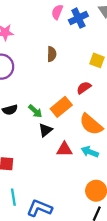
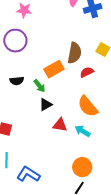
brown semicircle: (52, 54) -> (75, 53), moved, size x1.5
orange rectangle: (61, 107) -> (54, 69), moved

